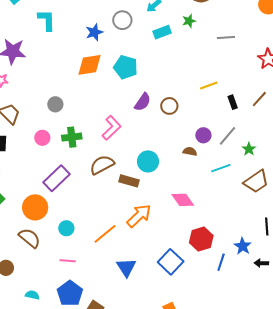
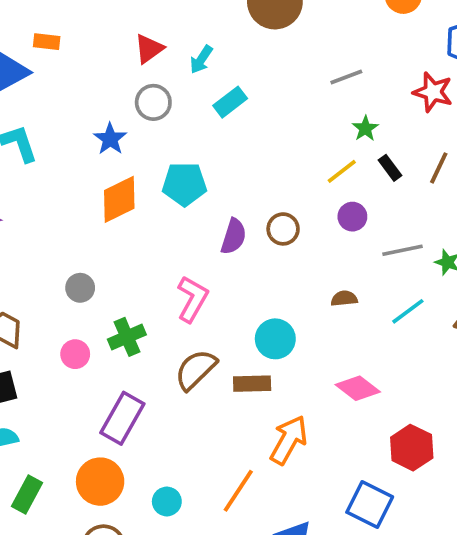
green star: (189, 21) -> (365, 128), moved
black rectangle: (233, 102) -> (390, 168), moved
purple circle: (203, 135) -> (352, 217), moved
gray line: (228, 136) -> (402, 250), turned 55

